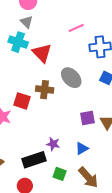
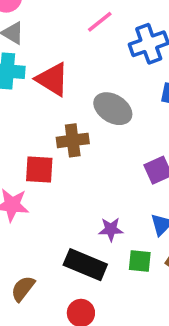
black rectangle: (34, 160) -> (85, 265), turned 55
green square: (60, 174) -> (140, 261), moved

